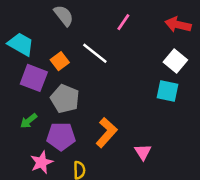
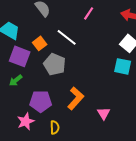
gray pentagon: (65, 99) -> (55, 64), moved
green arrow: (29, 121) -> (16, 80), moved

